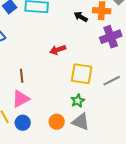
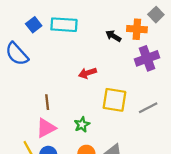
green star: (78, 101) -> (82, 125), moved

